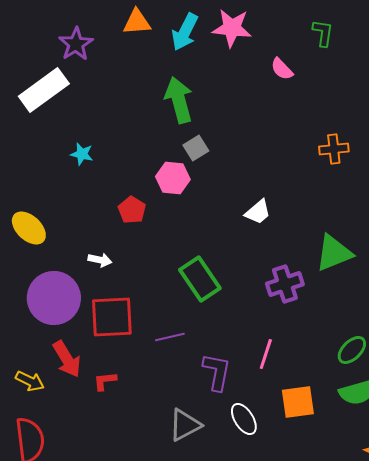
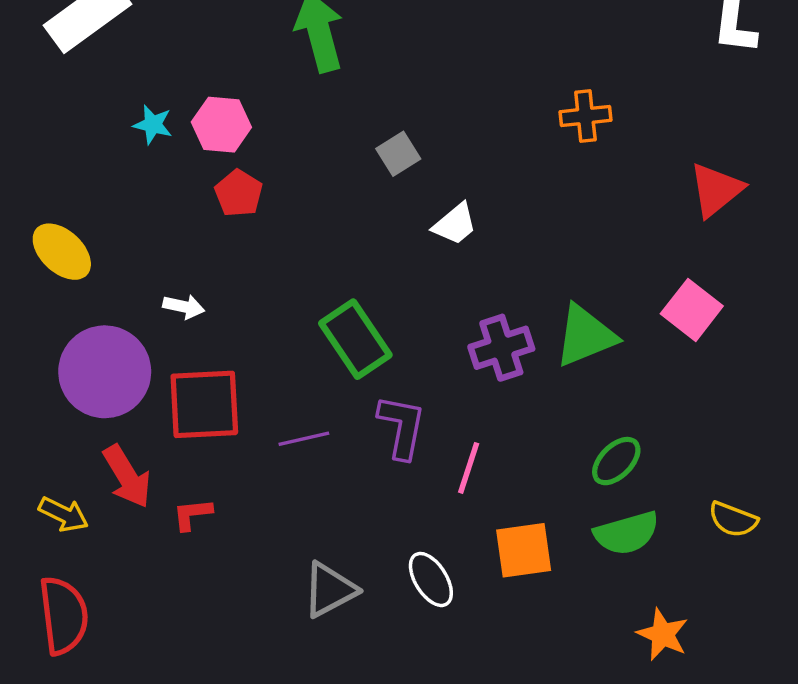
gray square: (196, 148) -> (398, 154), moved
pink hexagon: (173, 178) -> (221, 125), moved
red pentagon: (132, 210) -> (239, 193), moved
green triangle: (334, 253) -> (585, 336), moved
purple L-shape: (217, 372) -> (402, 427), moved

